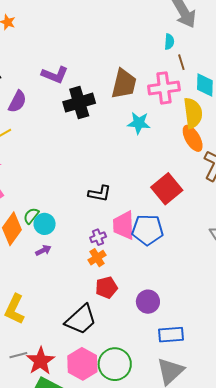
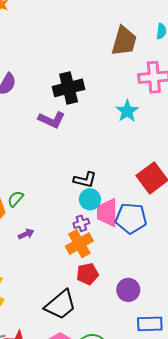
purple L-shape: (55, 75) -> (52, 120), moved
brown trapezoid: (124, 84) -> (124, 41), moved
cyan star: (139, 123) -> (127, 111), turned 30
cyan circle: (45, 224) -> (90, 199), moved
orange cross: (97, 258) -> (79, 244), size x1.5

